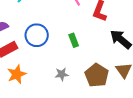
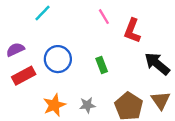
orange star: (17, 74) -> (54, 105), moved

